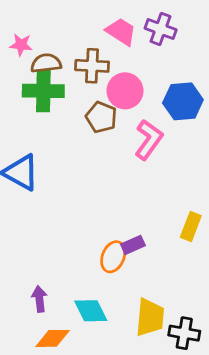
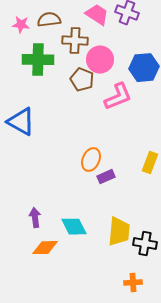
brown semicircle: (46, 63) -> (49, 20), moved
pink L-shape: (149, 140) -> (118, 97), turned 32
orange ellipse: (113, 257) -> (91, 160), moved

